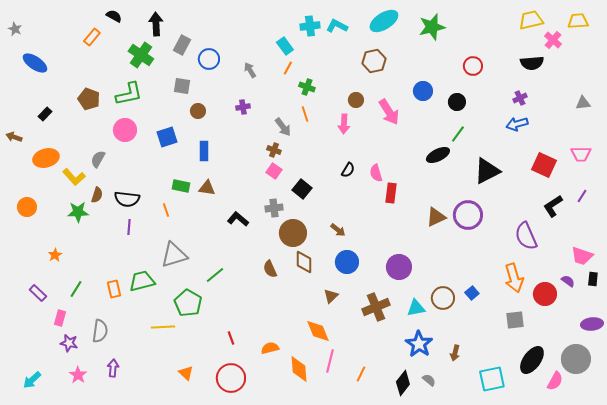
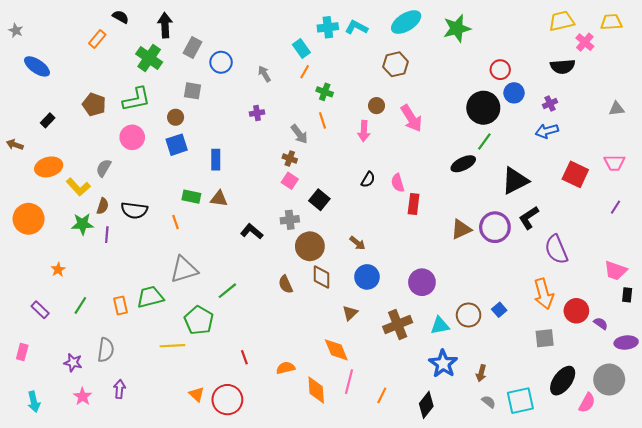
blue circle: (423, 91) -> (514, 93), moved
black circle: (457, 102) -> (483, 108), size x1.8
brown circle: (198, 111) -> (176, 117), moved
black L-shape: (553, 206) -> (529, 218), moved
orange circle: (27, 207) -> (29, 219), size x1.5
purple line: (129, 227) -> (107, 235), moved
purple semicircle: (568, 281) -> (601, 323), moved
pink rectangle: (60, 318) -> (22, 352), moved
red circle: (231, 378) -> (227, 400), moved
cyan arrow: (32, 380) -> (34, 402), turned -60
gray semicircle: (429, 380) -> (489, 402), moved

